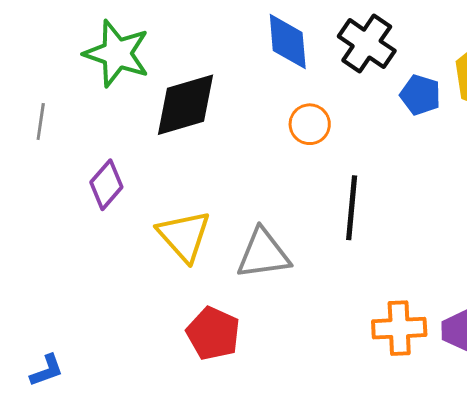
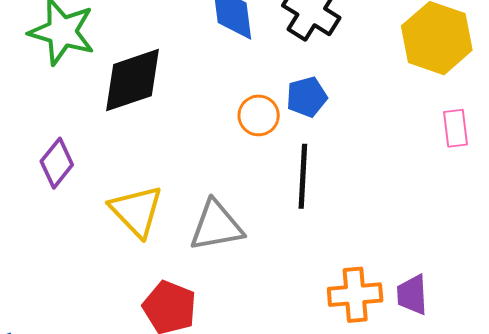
blue pentagon: (420, 95) -> (307, 97), moved, turned -30
orange circle: (310, 124) -> (259, 115), moved

